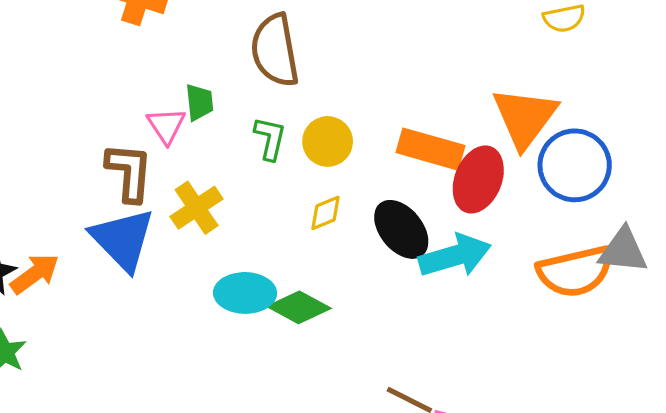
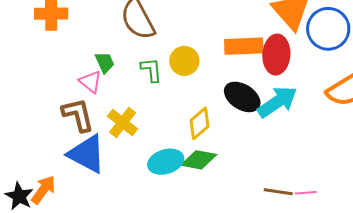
yellow diamond: (326, 213) -> (200, 123), moved, size x1.4

